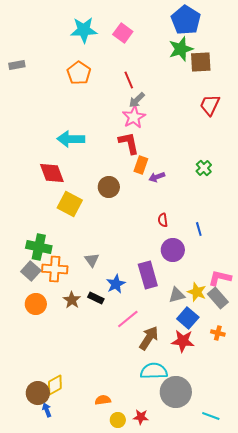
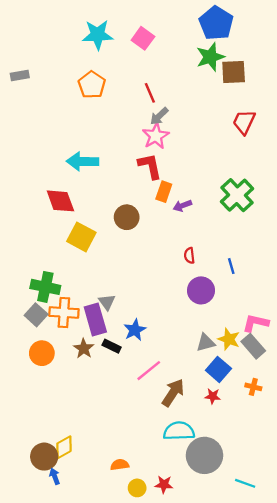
green cross: (204, 168) -> (237, 195), size x1.8
purple rectangle: (148, 275) -> (95, 319), moved
red star: (183, 341) -> (213, 396), size x0.6

